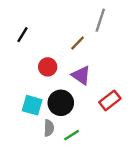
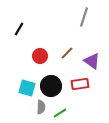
brown line: (78, 43) -> (67, 53), moved
purple triangle: (81, 75) -> (92, 61), moved
red rectangle: (110, 100) -> (80, 84), moved, turned 30

